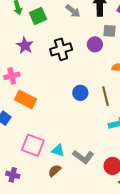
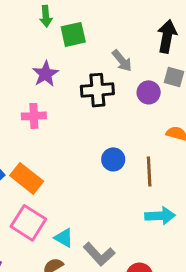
gray arrow: (73, 11) -> (122, 61), moved
pink cross: (12, 76) -> (34, 116), moved
orange rectangle: (25, 99) -> (27, 178), moved

